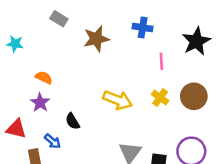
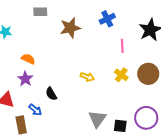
gray rectangle: (59, 19) -> (40, 12), turned -32
blue cross: (143, 28) -> (107, 19), turned -35
yellow arrow: (118, 100) -> (87, 77), size x0.6

